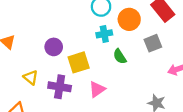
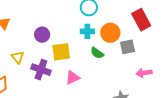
orange circle: (129, 19) -> (110, 33), moved
green semicircle: (120, 56) -> (97, 53), turned -32

